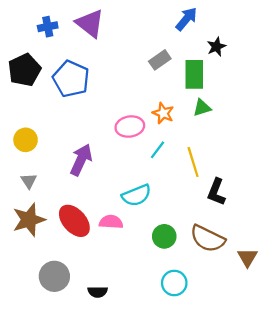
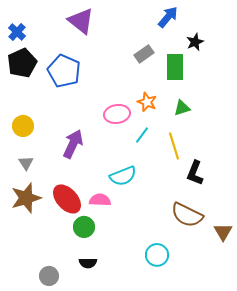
blue cross: (48, 27) -> (17, 32), moved, turned -36
green triangle: (202, 108) -> (182, 108), moved
green circle: (164, 236) -> (84, 227), moved
gray circle: (54, 276) -> (49, 276), moved, size x0.7

